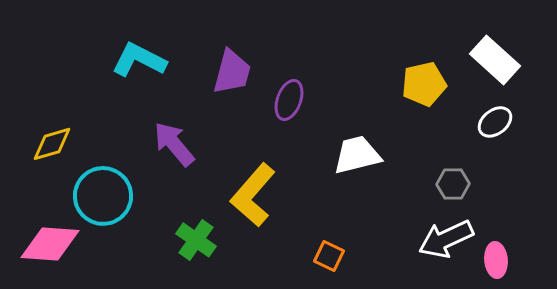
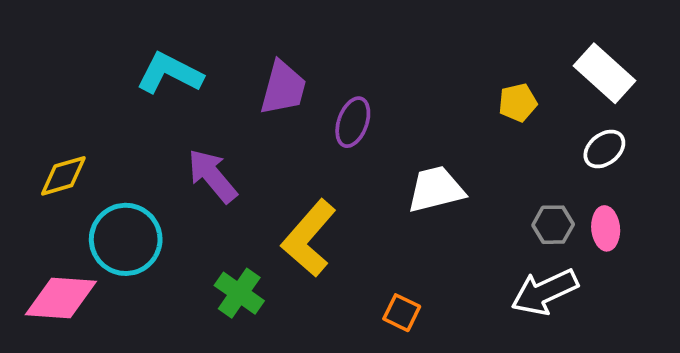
yellow pentagon: (424, 84) -> (518, 103), size x0.7
pink ellipse: (496, 260) -> (606, 228), moved

